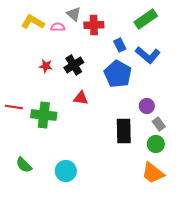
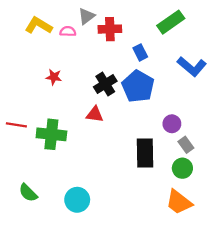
gray triangle: (74, 14) -> (87, 16), turned 42
blue L-shape: (148, 55) -> (192, 66), moved
black cross: (74, 65) -> (105, 84), moved

